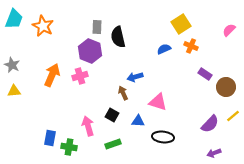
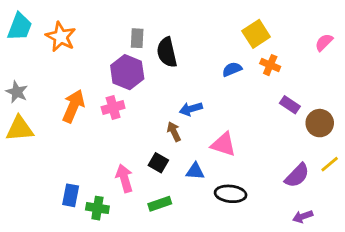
yellow triangle: (14, 91) -> (20, 129), size x1.5

